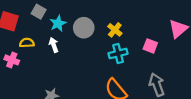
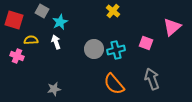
gray circle: (84, 28) -> (94, 49), moved
yellow cross: (115, 30) -> (113, 11), moved

